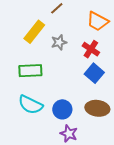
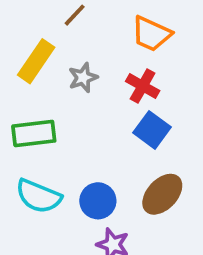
brown ellipse: (97, 108) -> (162, 194), turned -50

